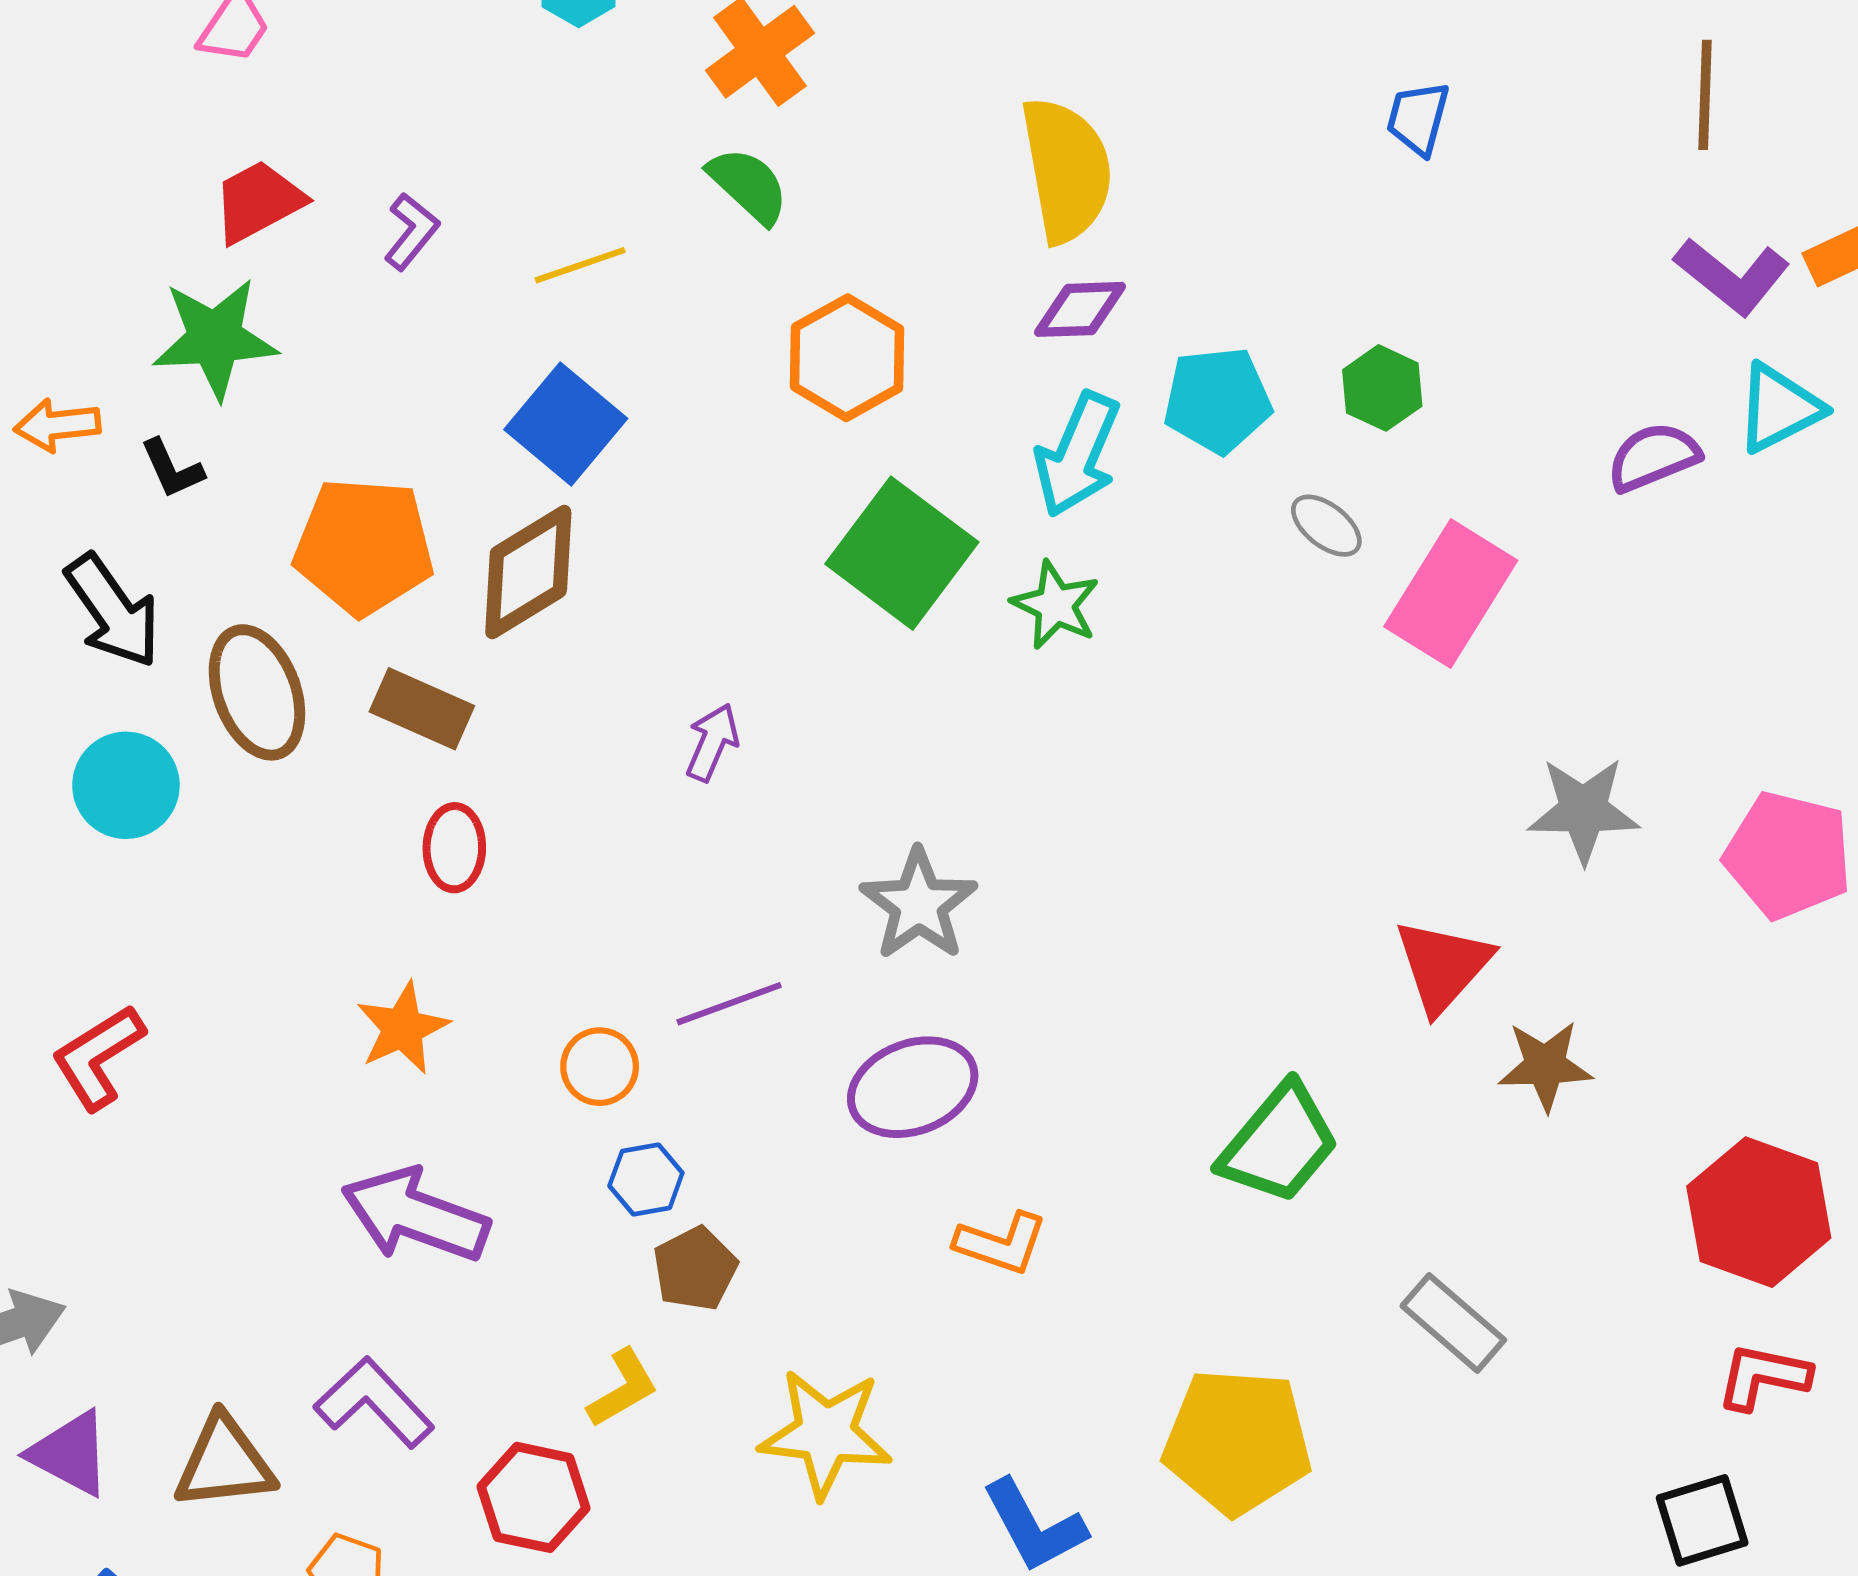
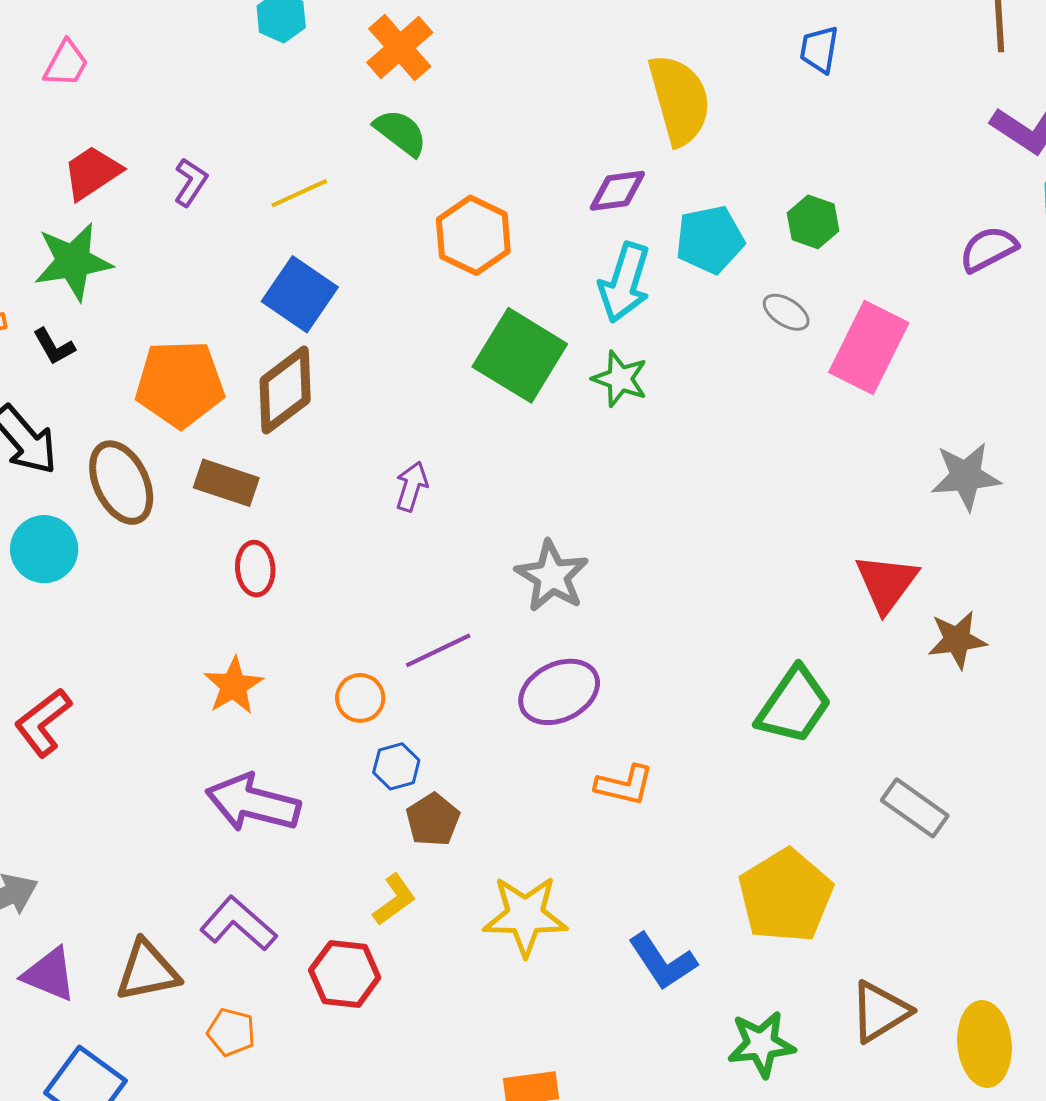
yellow semicircle: (1066, 170) -> (679, 100), moved
yellow pentagon: (1237, 1442) -> (786, 896), turned -30

